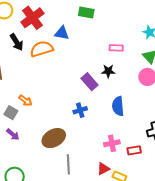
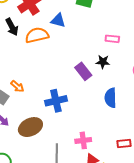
blue cross: (80, 110) -> (56, 101), moved, size x1.5
brown ellipse: (54, 138) -> (30, 127), moved
pink cross: (112, 143) -> (83, 140), moved

